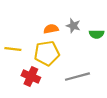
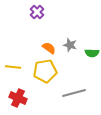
orange semicircle: (51, 29) -> (49, 48), turned 48
red cross: (31, 77) -> (18, 98), moved

